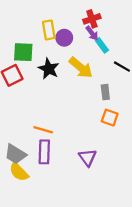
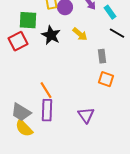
cyan rectangle: (102, 45) -> (110, 12), moved
yellow arrow: (81, 68) -> (80, 34), size x0.7
orange line: (43, 130) -> (46, 90), turned 42

